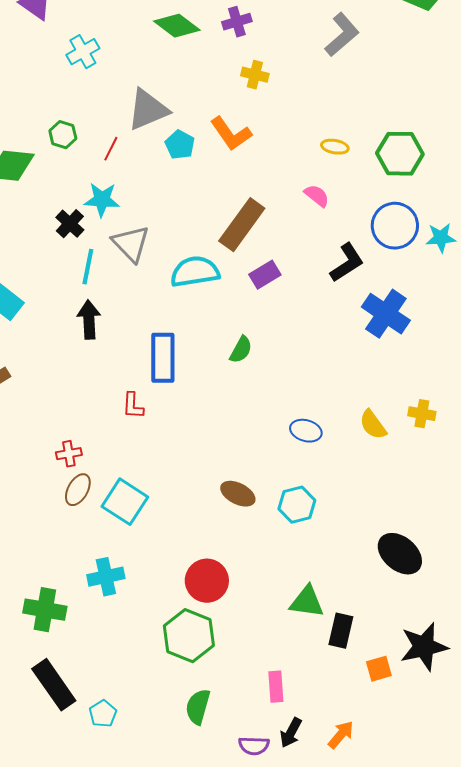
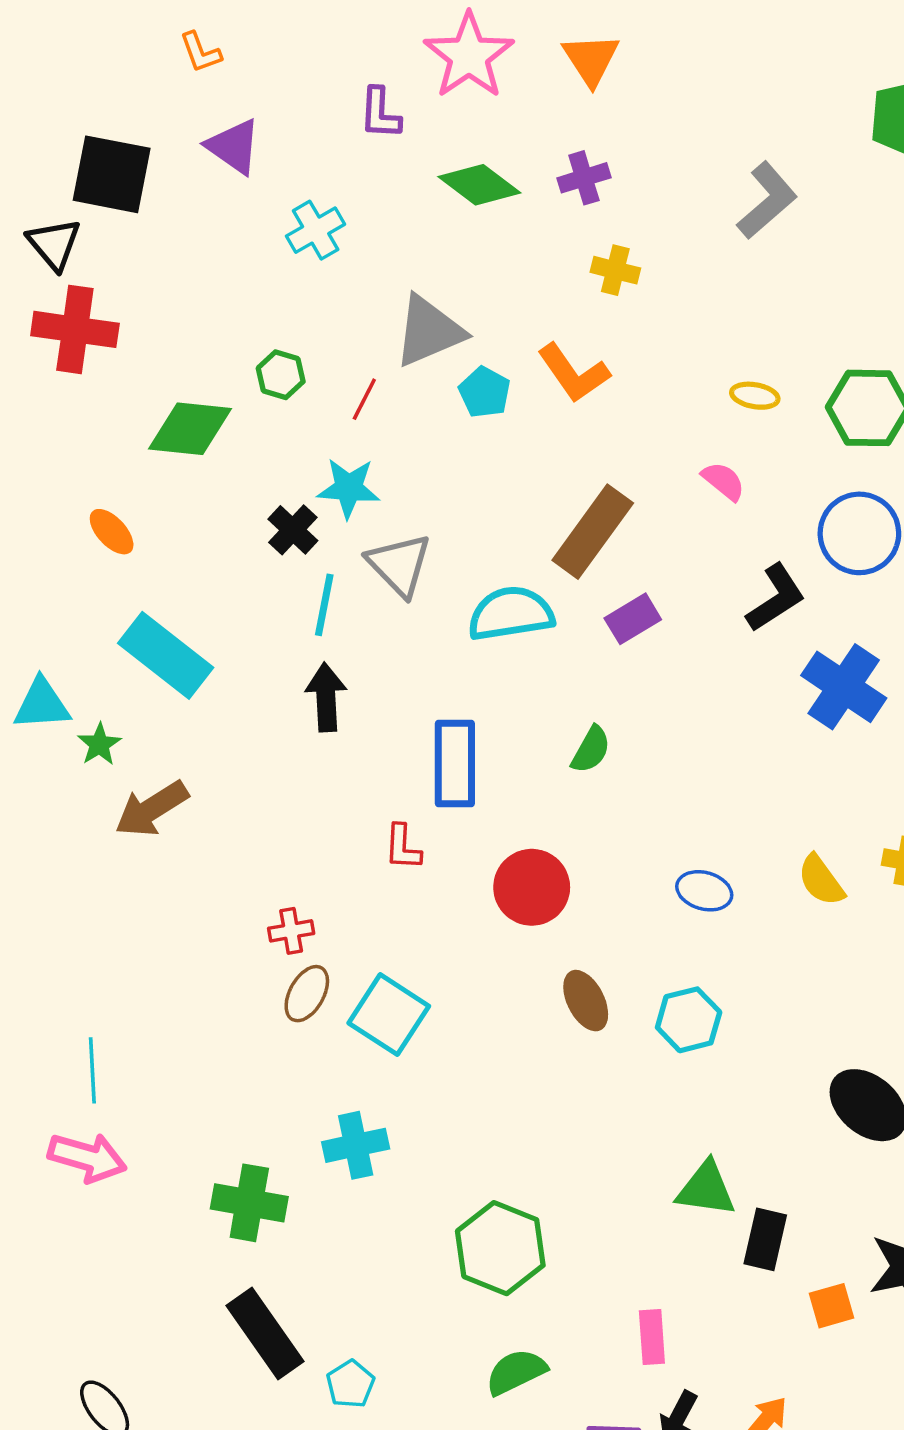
brown ellipse: (238, 494) -> (586, 1001), turned 36
red circle: (207, 581) -> (532, 887), moved
green semicircle: (198, 707) -> (516, 1372), turned 48

